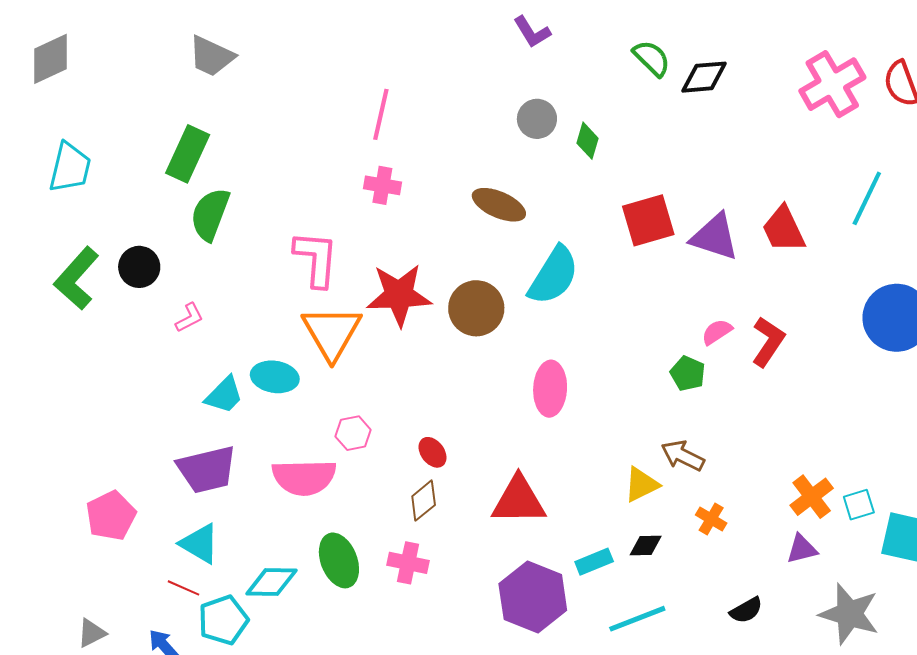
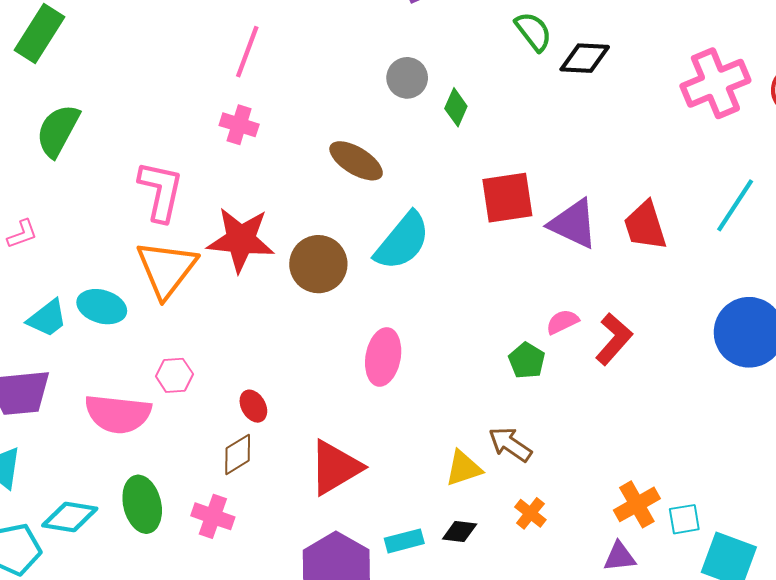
green rectangle: (188, 154) -> (39, 33), moved
red triangle: (519, 500) -> (335, 467), turned -38

